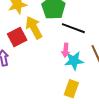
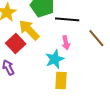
cyan star: (74, 61) -> (55, 59), moved
yellow rectangle: (71, 89) -> (61, 81), moved

